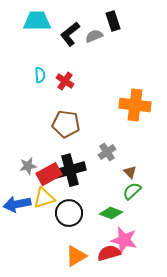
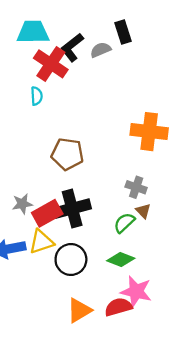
red cross: (65, 81) -> (51, 64), moved, size x1.6
gray cross: (107, 152) -> (136, 187), moved, turned -36
green semicircle: (132, 191) -> (124, 223), moved

